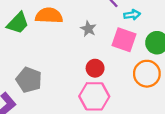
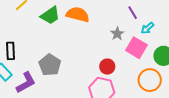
cyan arrow: (132, 15) -> (147, 28), turned 136
gray star: (88, 29) -> (117, 34), moved

